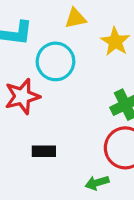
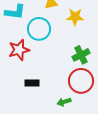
yellow star: (115, 42) -> (75, 17), turned -30

